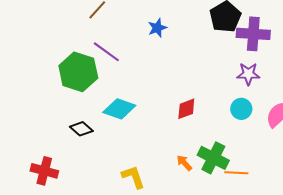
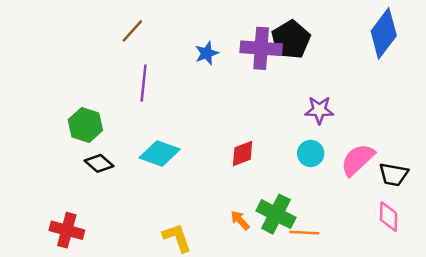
purple cross: (253, 34) -> (261, 48), moved
purple line: (106, 52) -> (144, 83), turned 60
green hexagon: (78, 72) -> (85, 125), moved, size x0.7
black diamond: (81, 129) -> (99, 163), moved

